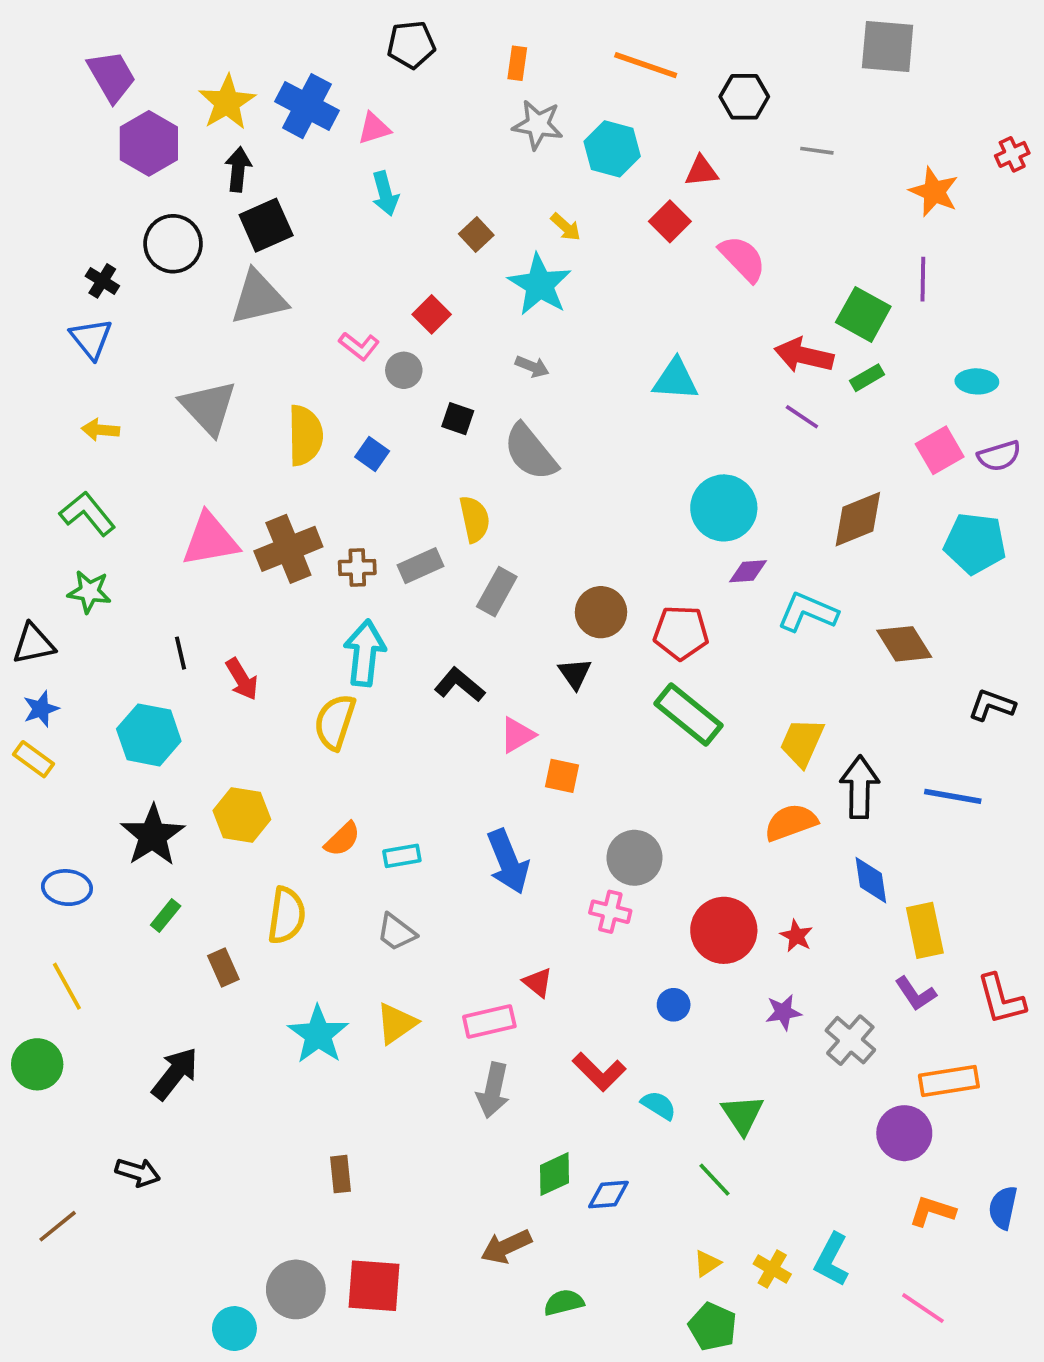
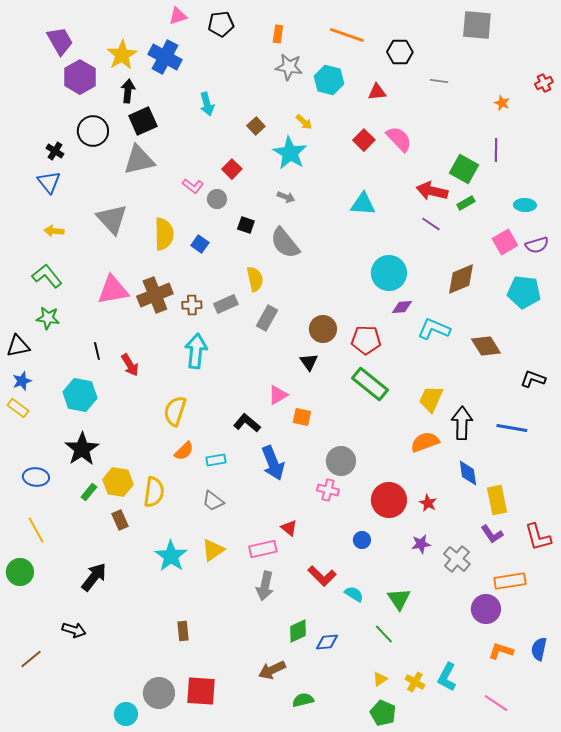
pink triangle: (374, 128) -> (178, 16), moved
orange star: (934, 192) -> (502, 103), size x0.6
red square: (670, 221) -> (364, 140), moved
black L-shape: (460, 685) -> (247, 423), moved
yellow semicircle: (335, 722) -> (175, 411), moved
yellow hexagon: (242, 815) -> (118, 482), moved

